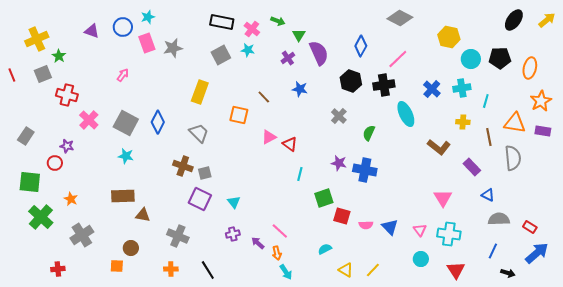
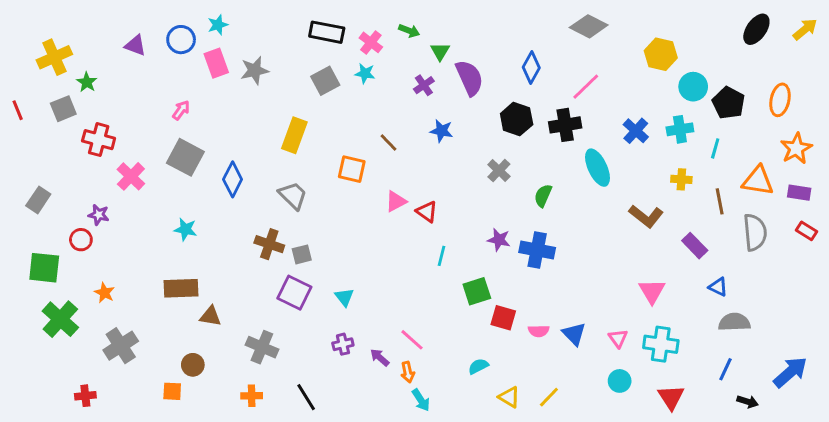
black pentagon: (500, 58) -> (728, 103), moved, turned 30
gray square: (126, 123) -> (185, 157), moved
red rectangle: (530, 227) -> (806, 231), moved

